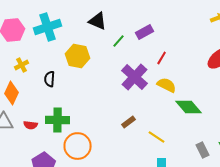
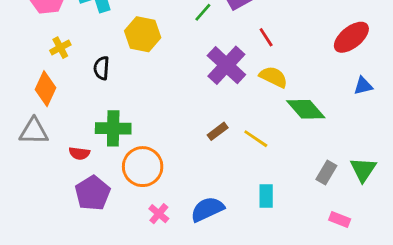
red line: (162, 58) -> (266, 37), turned -64
red semicircle: (31, 125) -> (79, 153), moved
yellow line: (157, 137) -> (256, 139), moved
gray rectangle: (203, 150) -> (326, 172), turned 56

